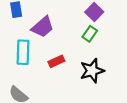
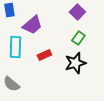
green rectangle: (90, 34) -> (78, 38), moved

